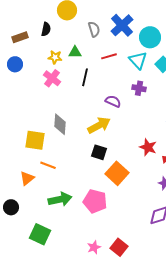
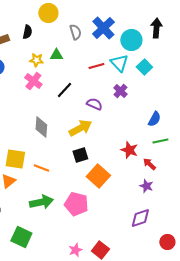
red line: (109, 56) -> (96, 66), moved
black line: (85, 77) -> (64, 90), moved, turned 30
purple cross: (139, 88) -> (120, 91), turned 32
yellow square: (35, 140) -> (15, 159), moved
black square: (99, 152) -> (80, 155), turned -35
orange line: (48, 165) -> (41, 168), moved

